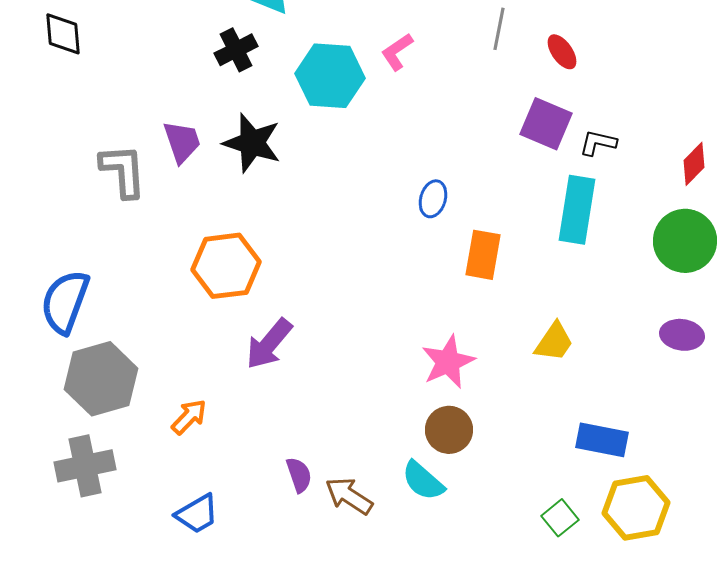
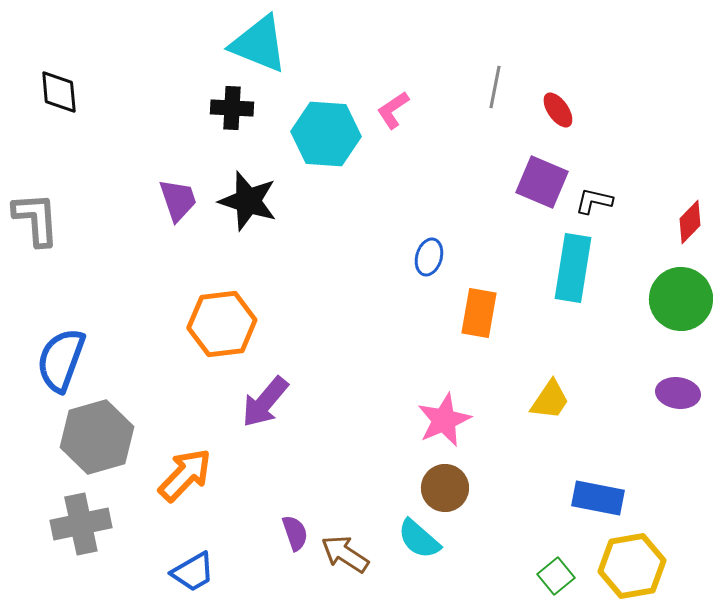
black cross: (236, 50) -> (232, 108), turned 30
gray L-shape: (123, 171) -> (36, 219), moved
orange arrow: (189, 417) -> (185, 475), size x1.5

